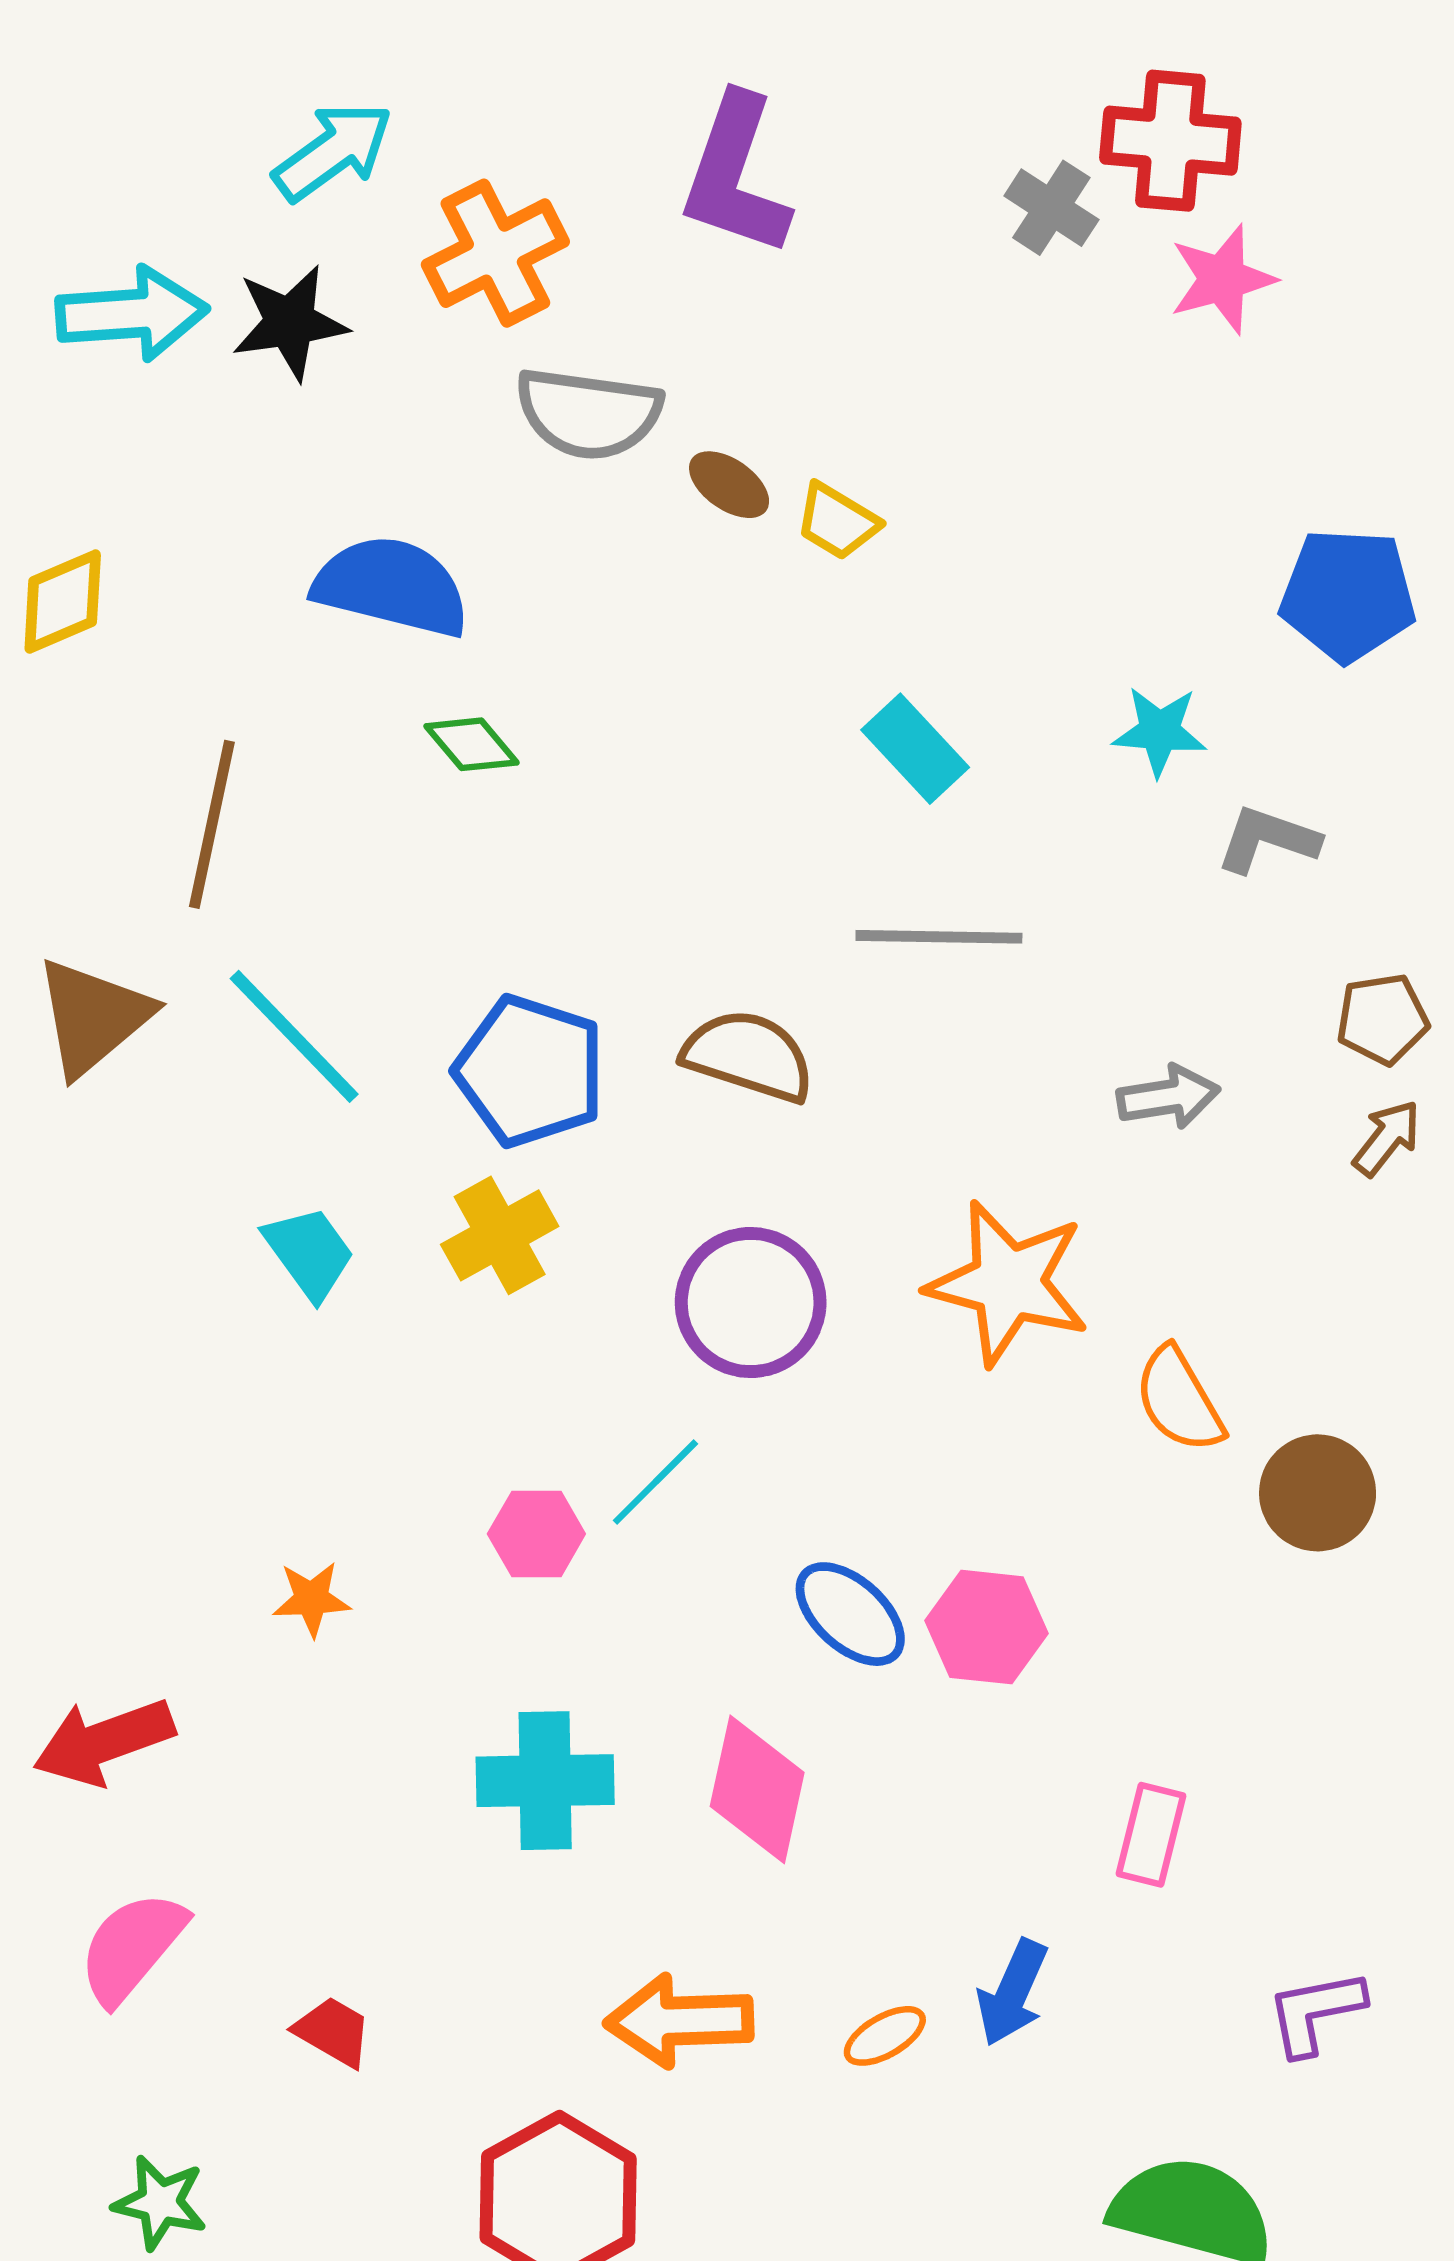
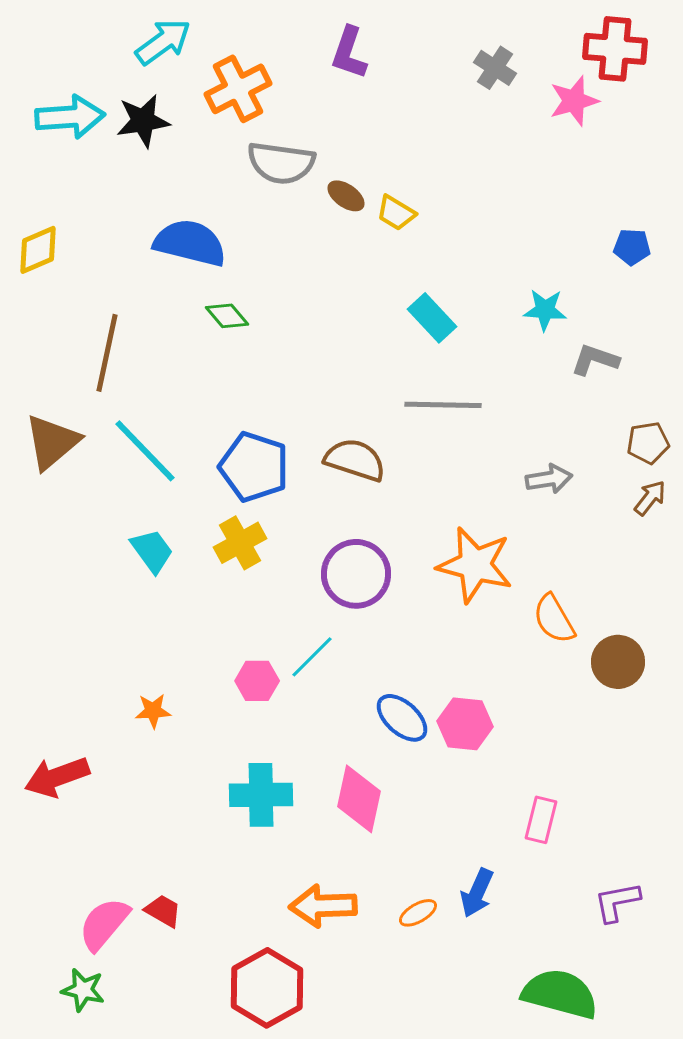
red cross: (1170, 141) -> (615, 49), moved
purple L-shape: (736, 175) -> (349, 53), size x0.7
blue pentagon: (1348, 595) -> (632, 247), size x0.6
pink semicircle: (132, 1947) -> (104, 924), moved

